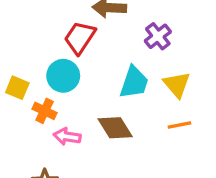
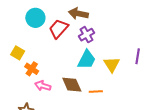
purple cross: (158, 36) -> (87, 35), moved
cyan circle: (63, 76) -> (35, 18), moved
orange line: (179, 125) -> (96, 91), moved

